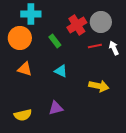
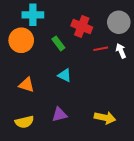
gray circle: (101, 22) -> (119, 22), moved
red cross: (77, 25) -> (82, 26), turned -36
orange triangle: (25, 69) -> (27, 85), moved
yellow arrow: (99, 86) -> (105, 118), moved

